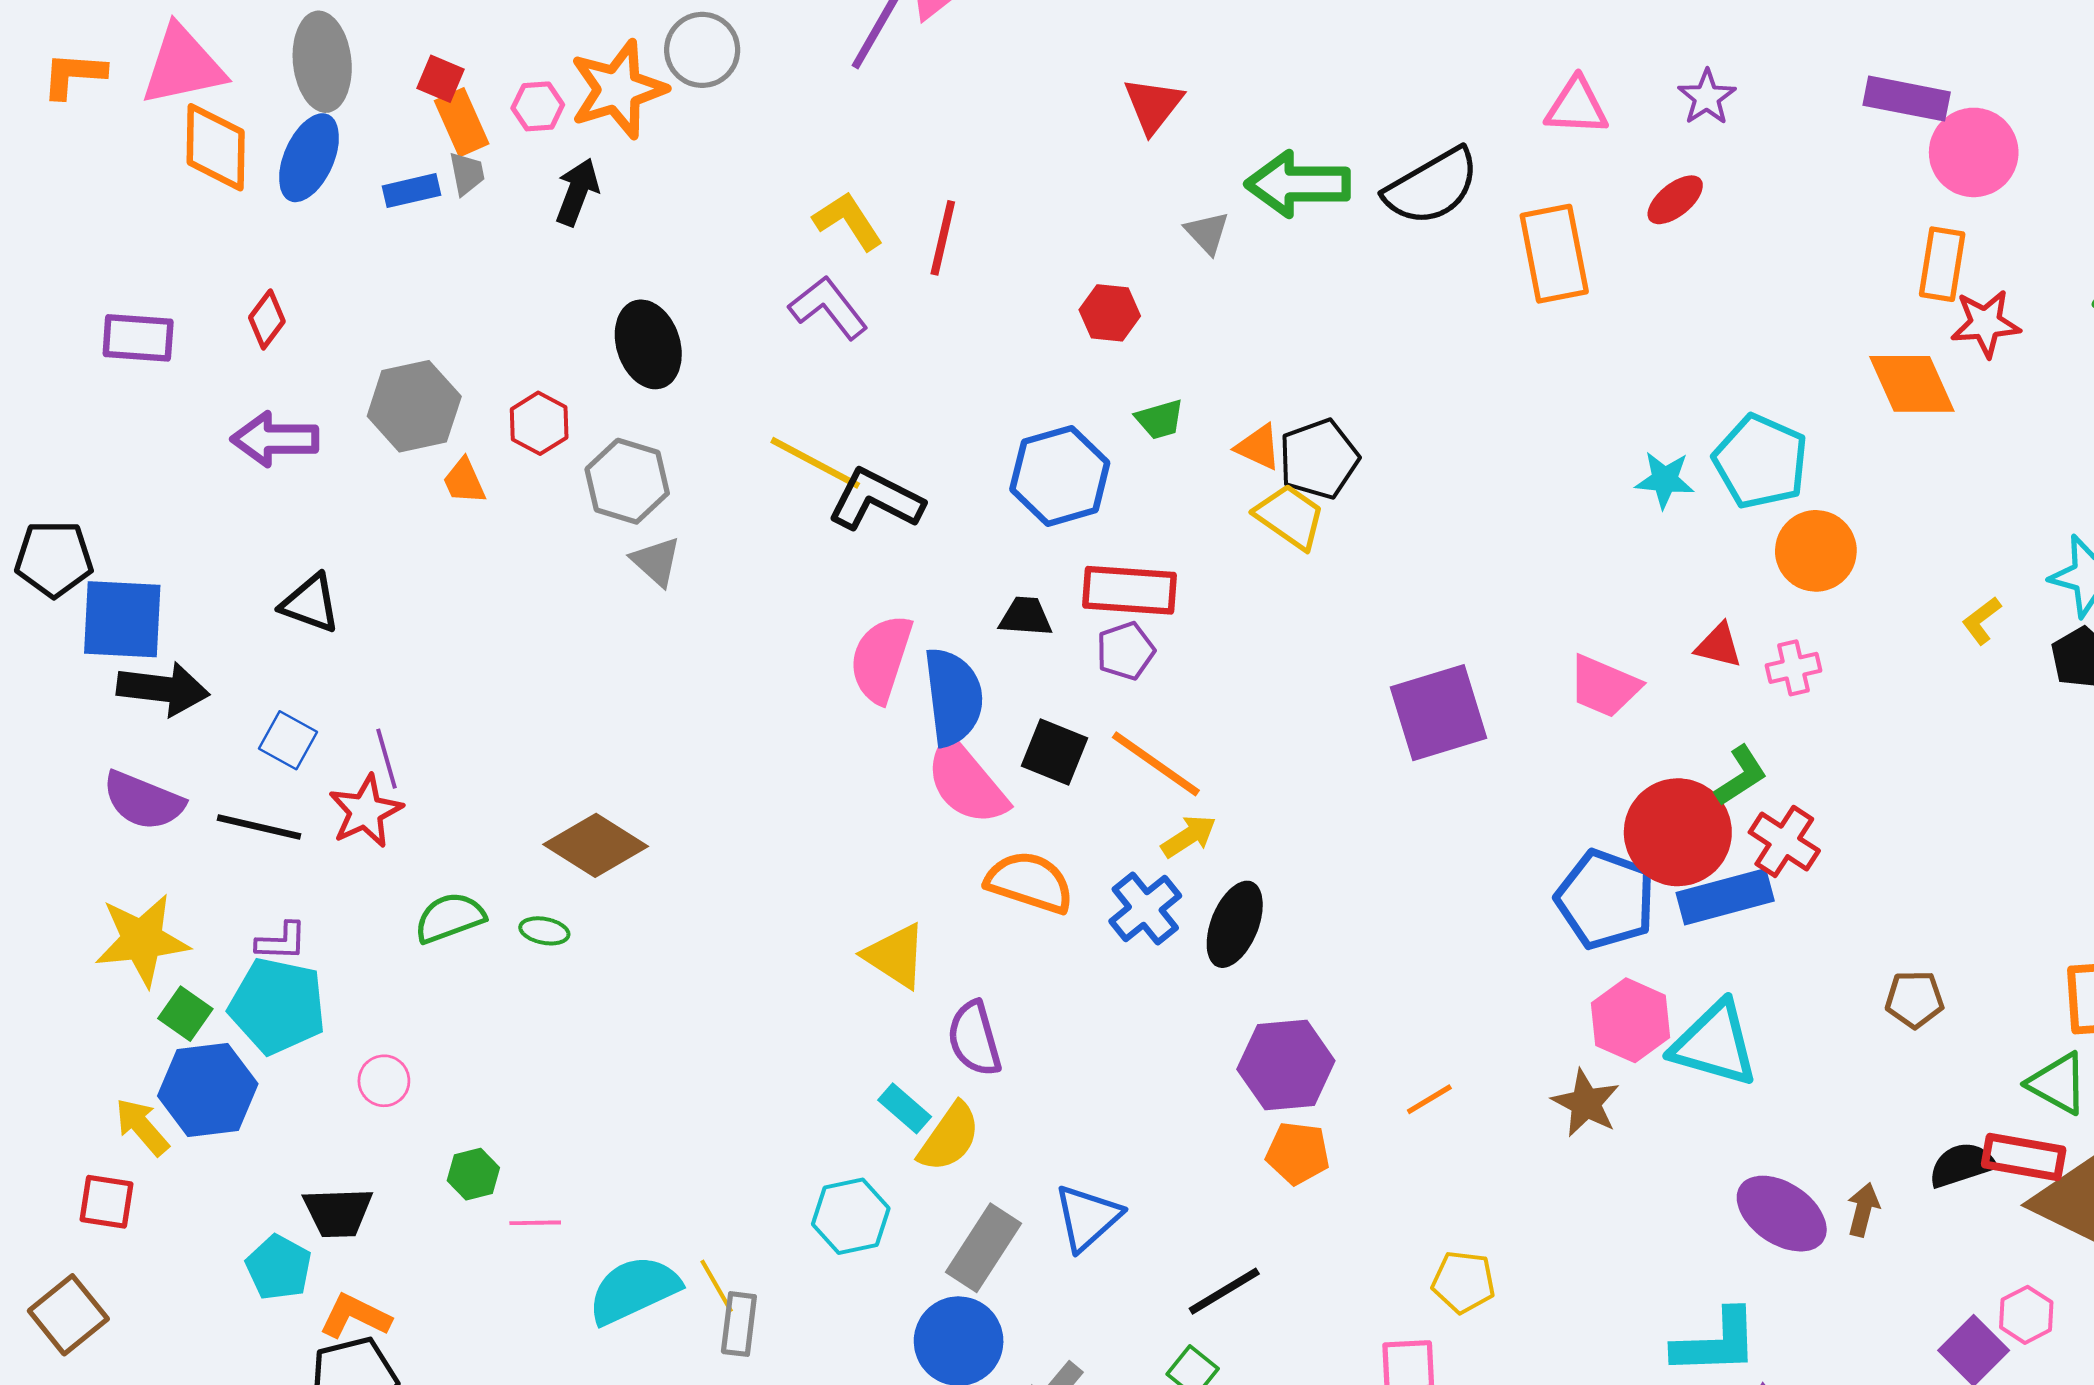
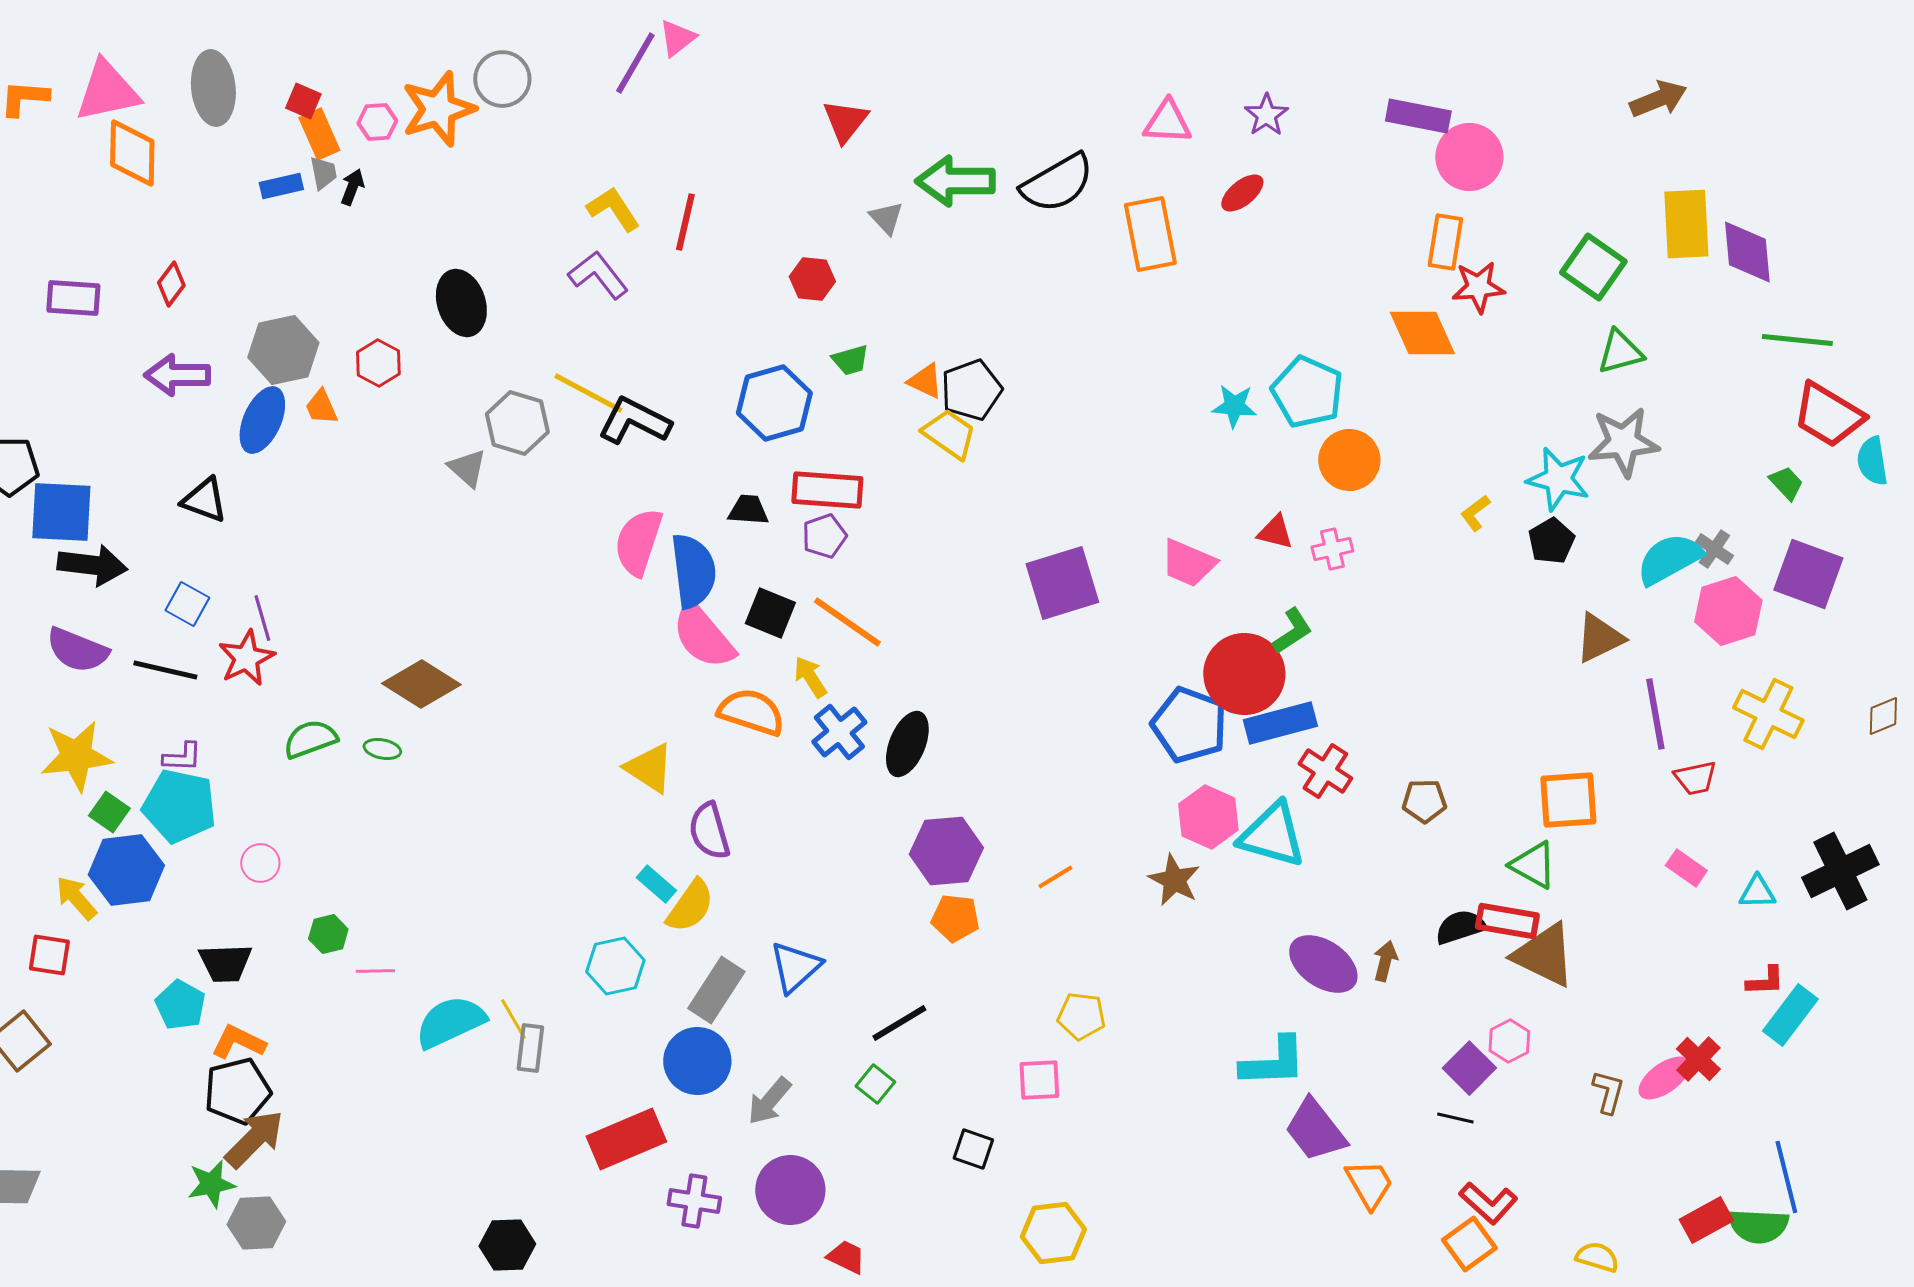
blue ellipse: (309, 158) -> (262, 420), moved
black arrow: (577, 192) -> (352, 187), moved, size x0.7
gray hexagon: (627, 481) -> (517, 423), moved
yellow arrow: (1189, 836) -> (810, 677), moved, turned -90
red cross: (1784, 841) -> (1325, 771), moved

